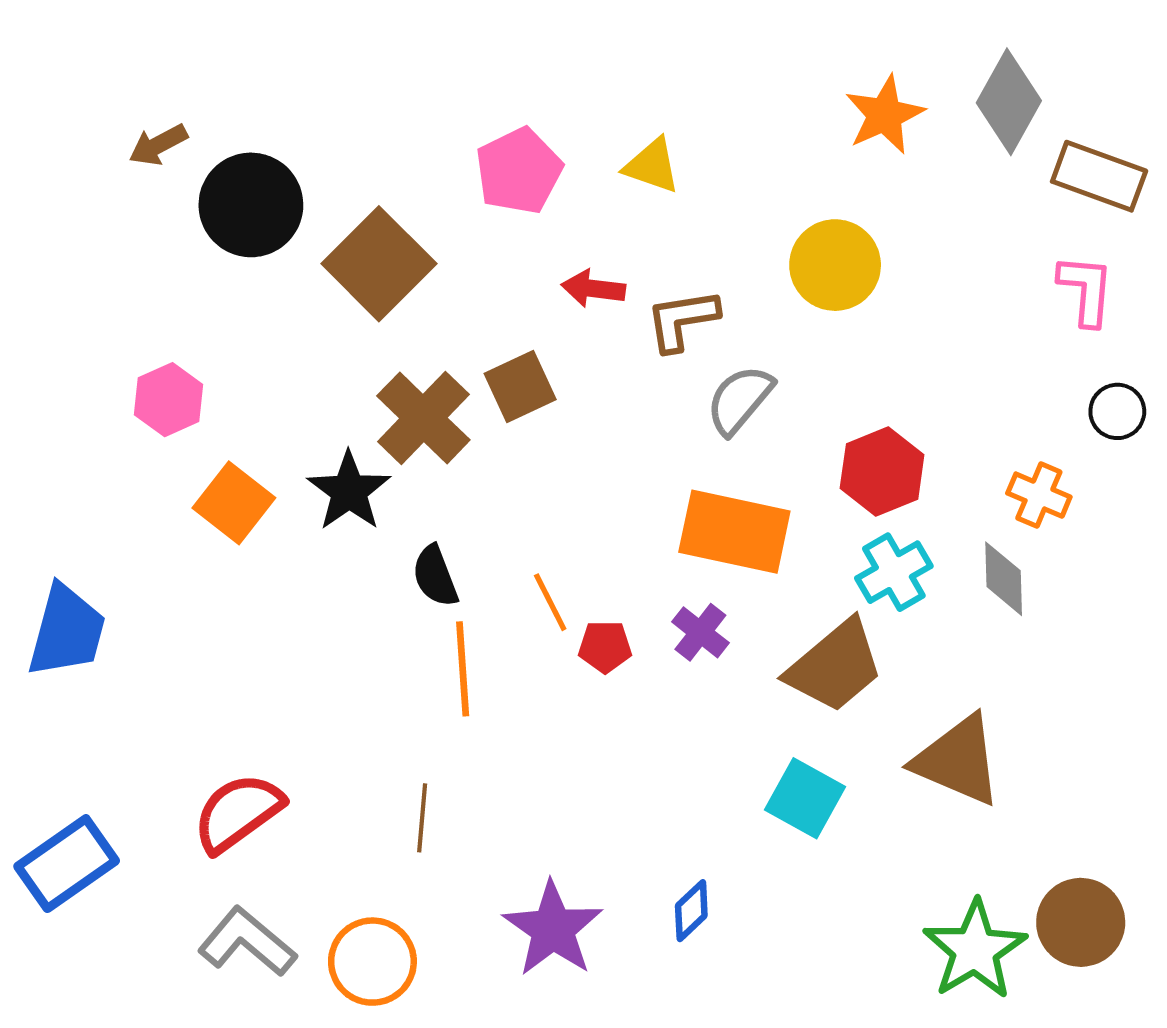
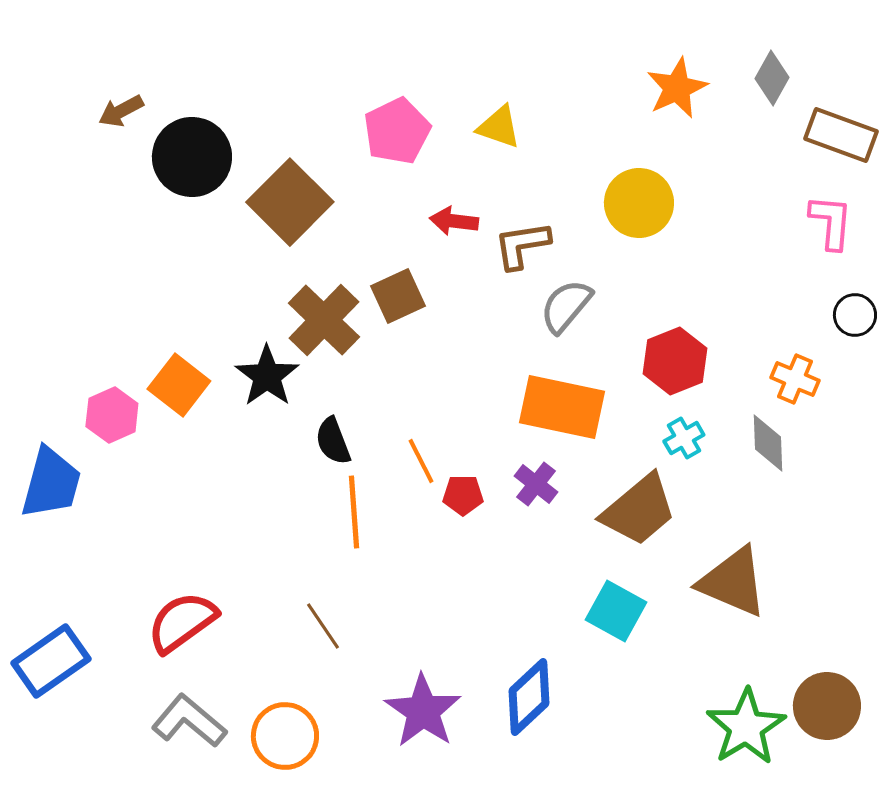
gray diamond: (1009, 102) -> (772, 78), size x0.7
pink hexagon: (169, 400) -> (112, 415), moved
cyan cross: (894, 572) -> (684, 438), size x0.7
brown line: (422, 818) -> (323, 626), turned -39
blue diamond: (691, 911) -> (529, 697), size x1.6

